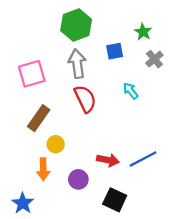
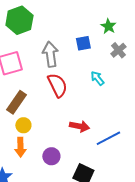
green hexagon: (76, 25) -> (19, 20), moved
yellow circle: (56, 144) -> (23, 125), moved
red arrow: (108, 160) -> (79, 126), moved

